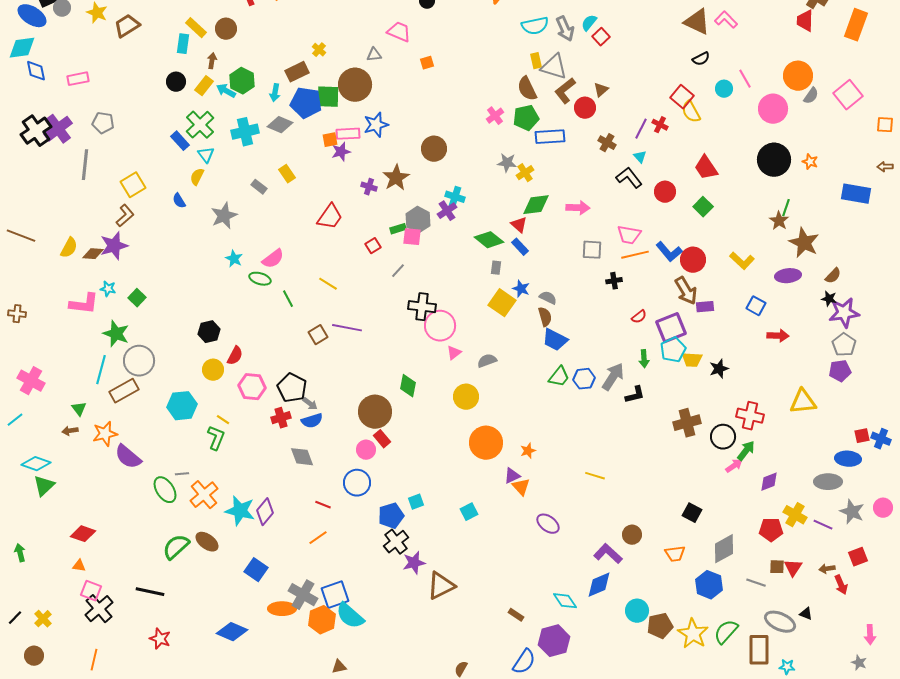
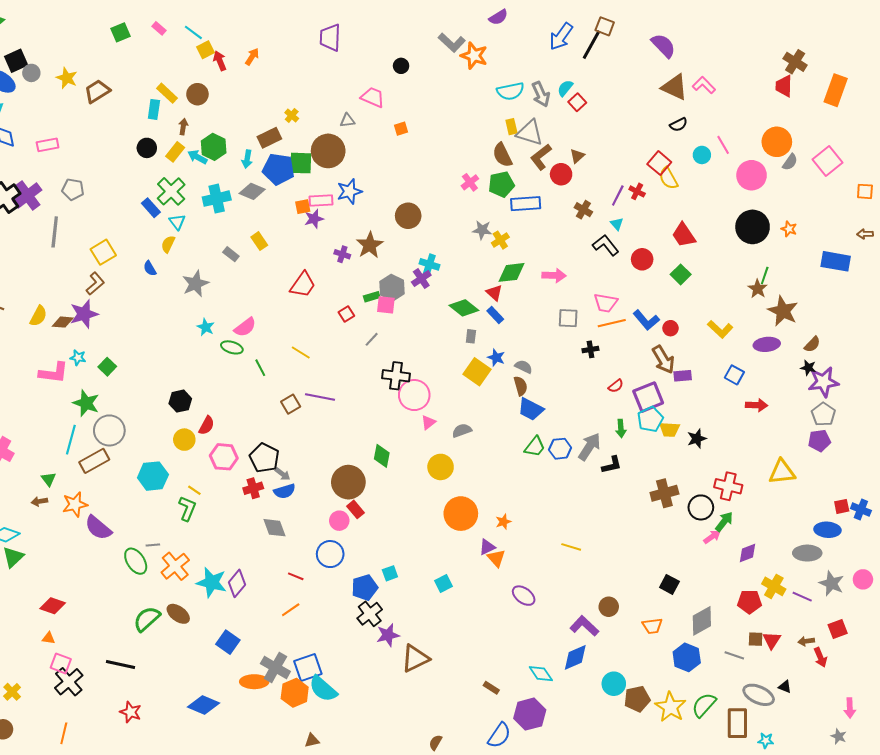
red circle: (693, 260) -> (670, 328), size x0.6

